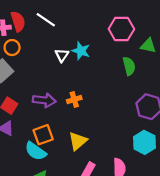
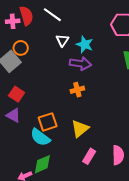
orange circle: (12, 48) -> (21, 48), moved
white triangle: (62, 55) -> (62, 40), moved
purple arrow: (44, 100) -> (80, 64), moved

